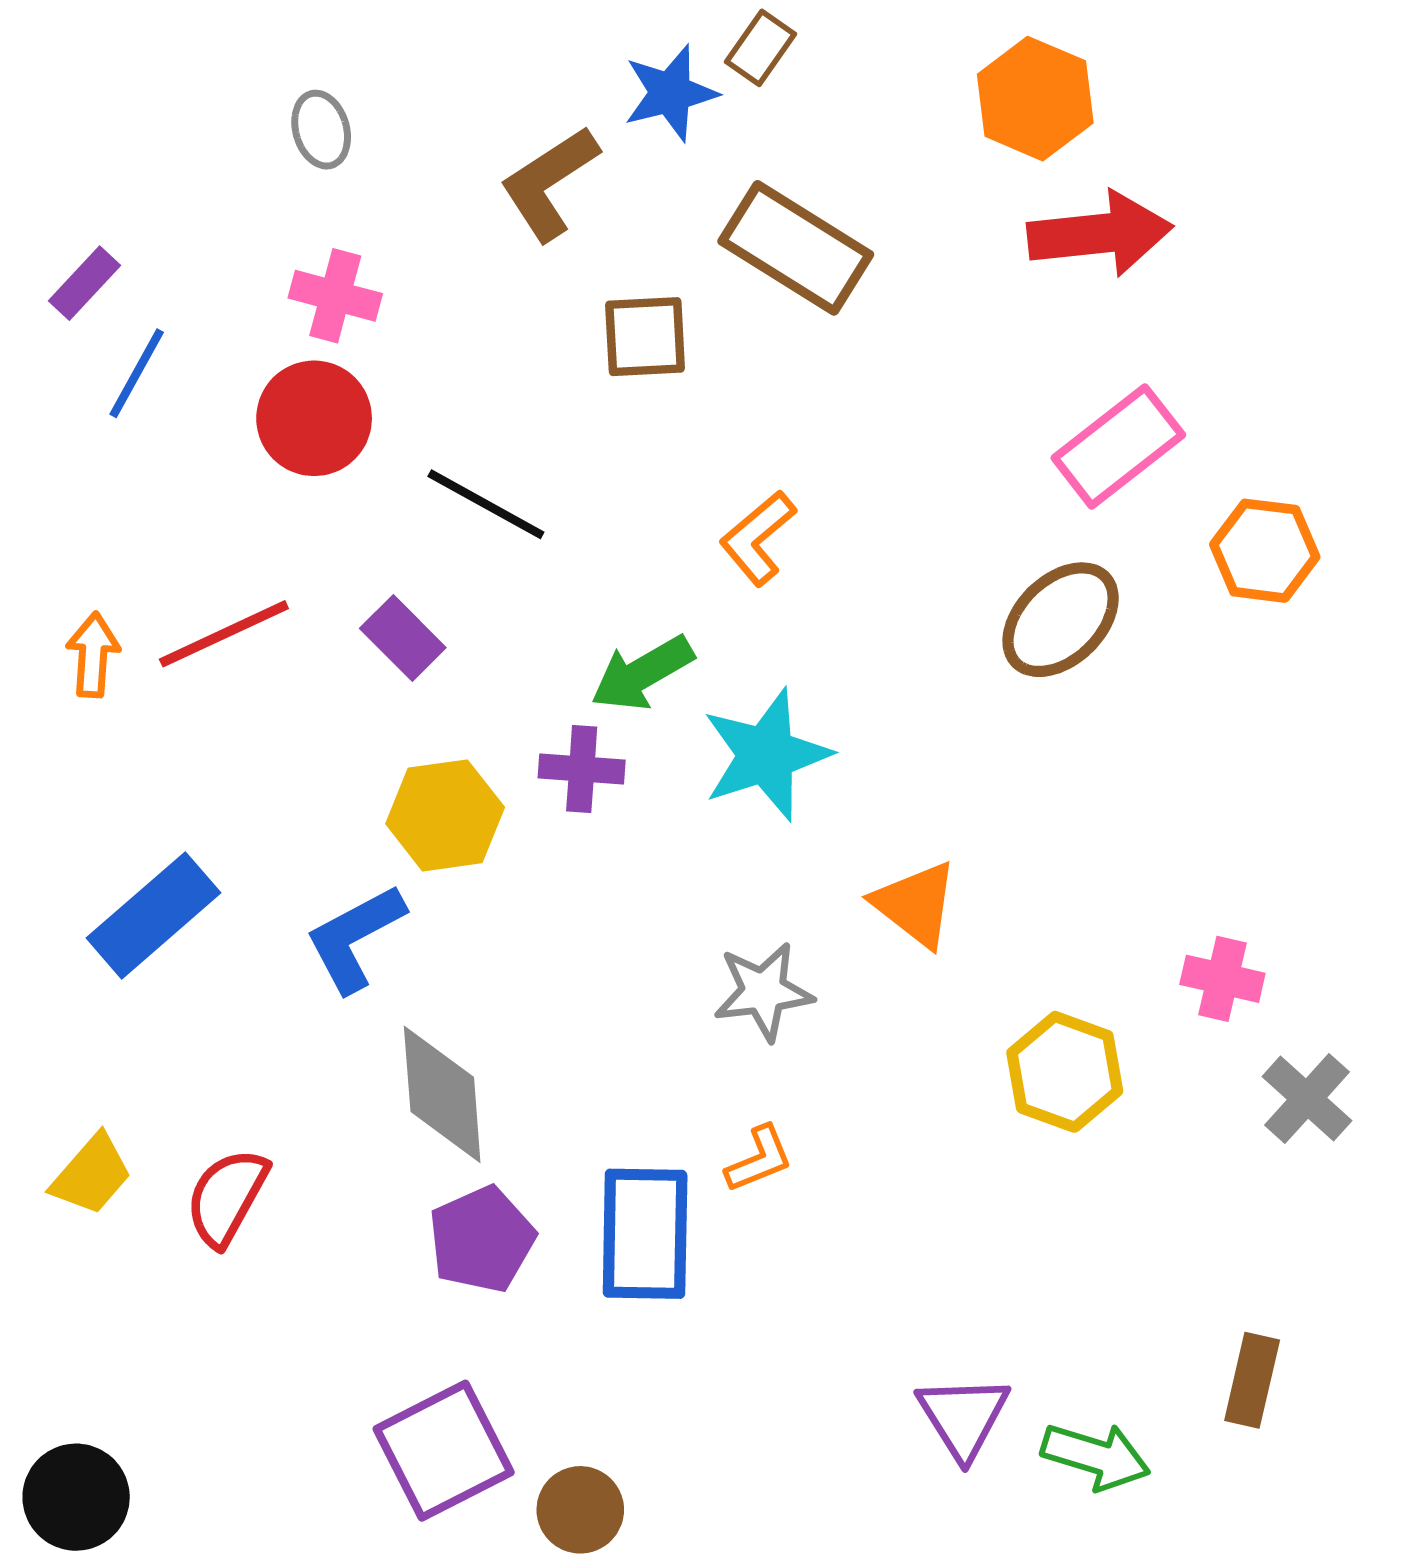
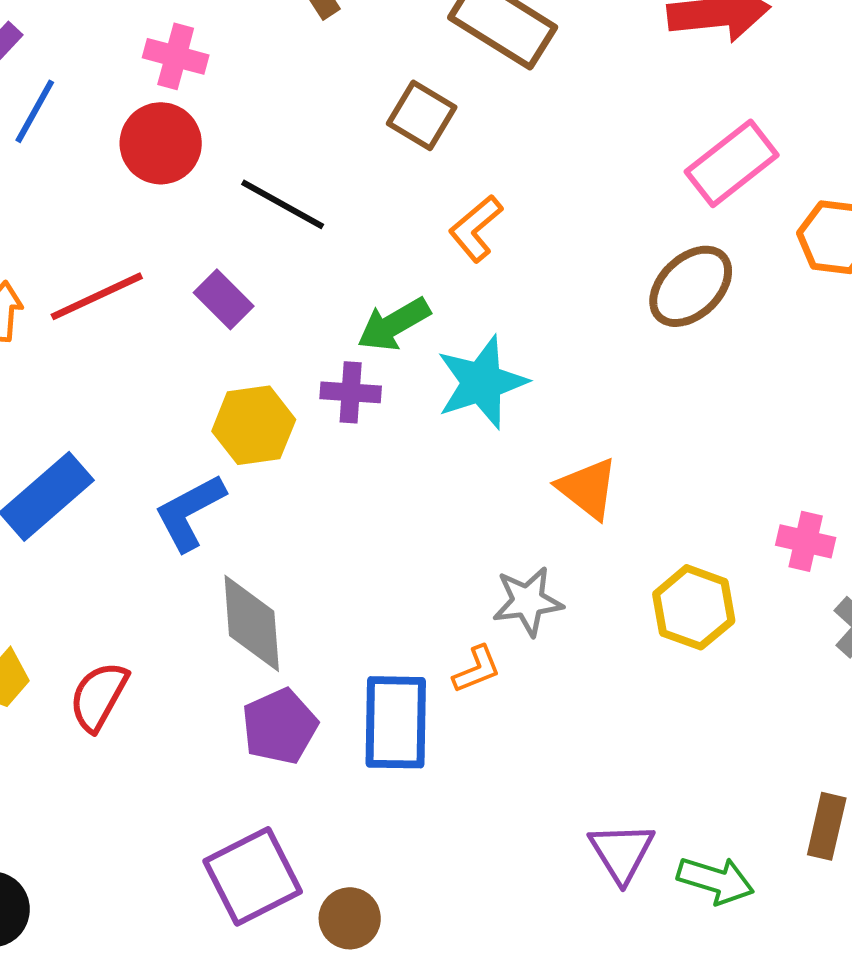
brown square: (645, 337) -> (422, 115), moved, turned 34
gray star: (763, 992) -> (528, 601), moved

